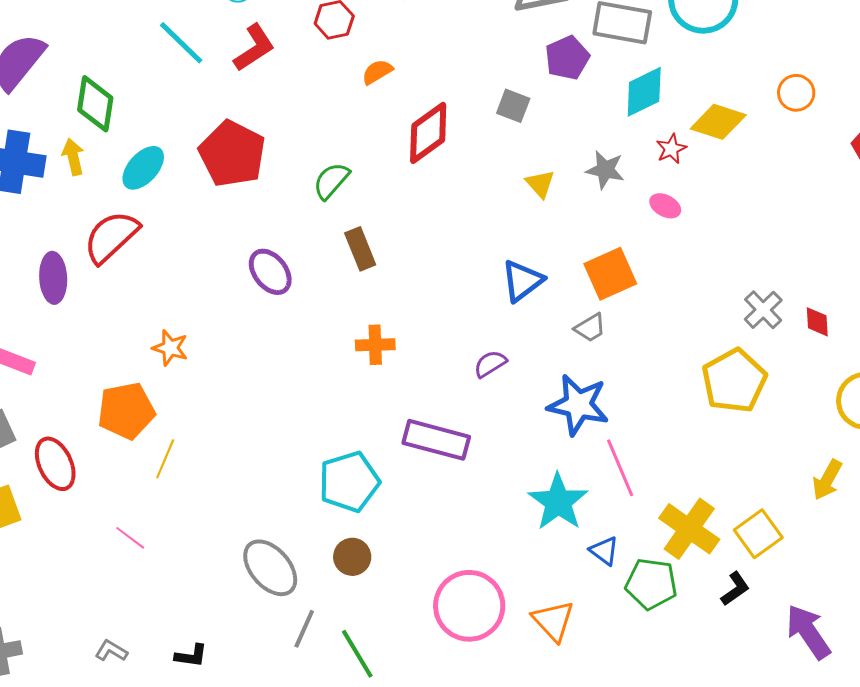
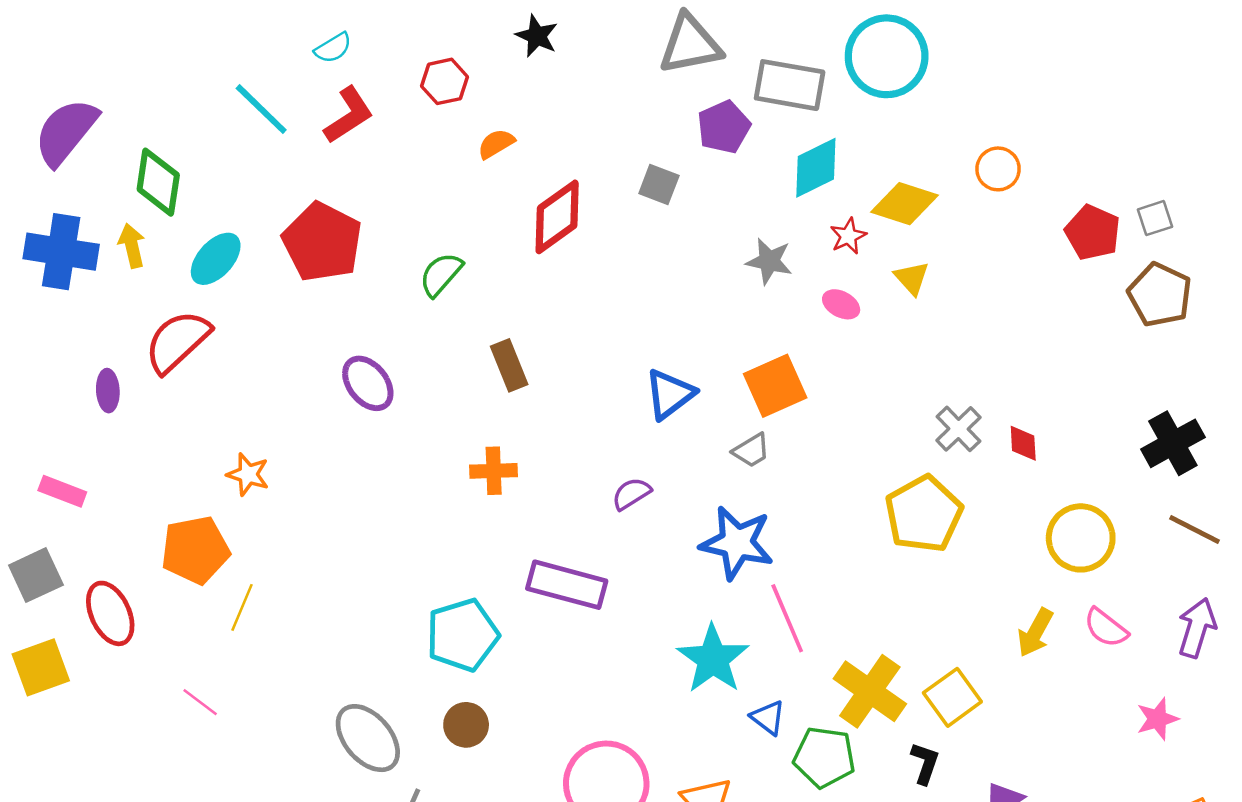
yellow triangle: (540, 184) -> (912, 278), moved
brown rectangle: (360, 249) -> (509, 365), moved
purple ellipse: (53, 278) -> (108, 391), size x0.7
black L-shape: (735, 589) -> (925, 763), turned -36

